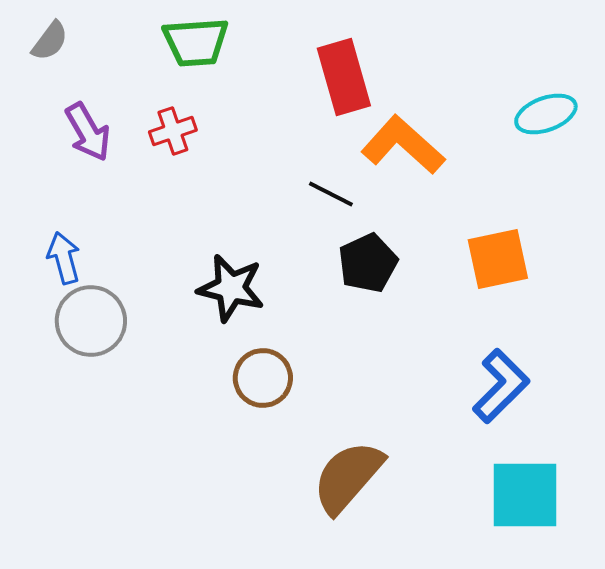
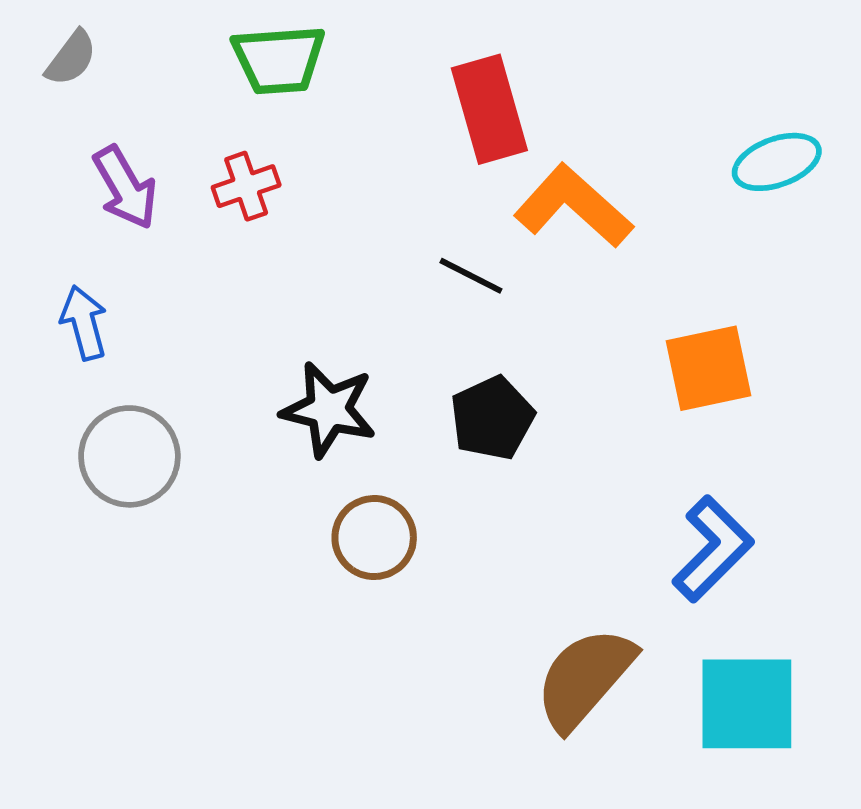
blue arrow: (64, 258) -> (84, 323), moved
black pentagon: (368, 263) -> (492, 418), moved
brown semicircle: (348, 477) -> (585, 678), moved

